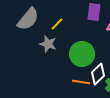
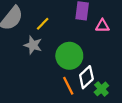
orange line: (81, 82) -> (68, 86), turned 54

